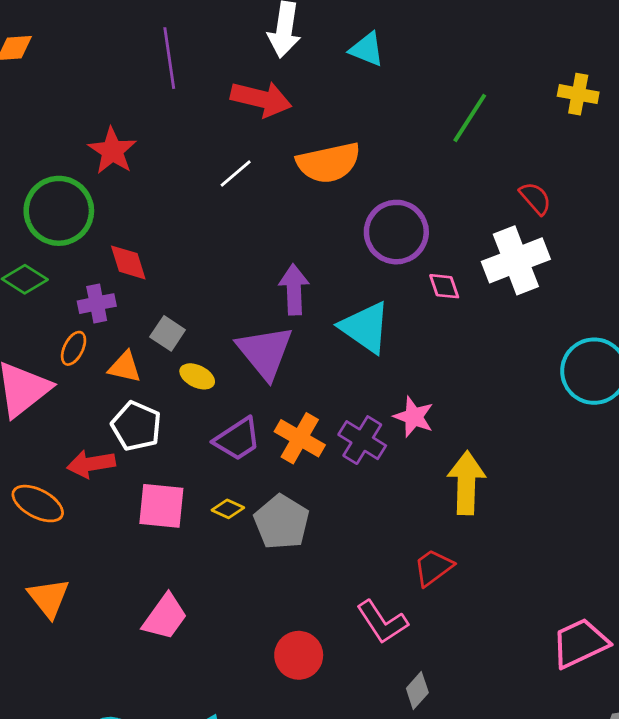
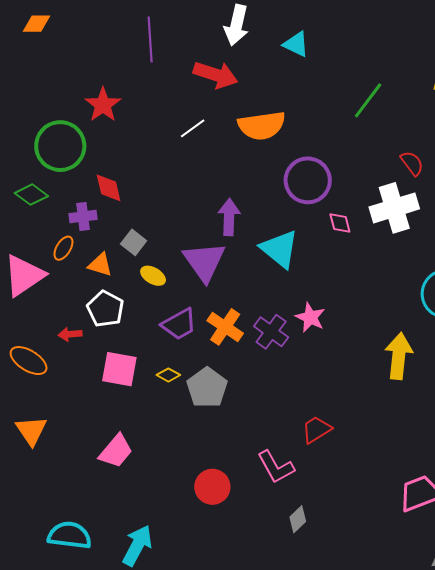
red arrow: (91, 464) -> (70, 334), size x0.7
yellow arrow: (466, 483) -> (399, 356), moved

